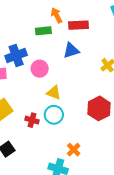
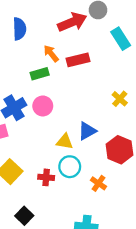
blue triangle: (71, 50) -> (87, 131), moved
pink circle: (40, 69) -> (43, 106), moved
orange cross: (74, 150) -> (99, 183), moved

